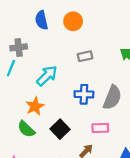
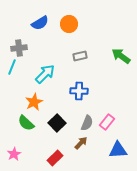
blue semicircle: (41, 20) -> (40, 23), turned -108
gray semicircle: (112, 98) -> (87, 123), moved, size x0.7
pink rectangle: (100, 128) -> (107, 122), moved, turned -49

